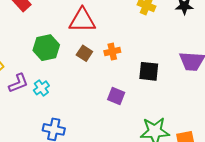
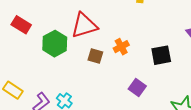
green hexagon: (46, 48) -> (55, 44), moved
purple square: (116, 96) -> (137, 88), turned 30

